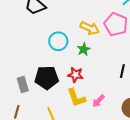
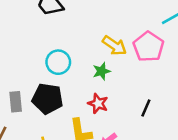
cyan circle: (58, 41) -> (58, 62), moved
red star: (75, 75) -> (98, 104), moved

